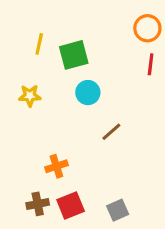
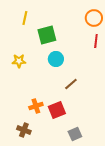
yellow line: (39, 44) -> (25, 18), moved
brown cross: (38, 204) -> (24, 130), turned 32
red square: (71, 205) -> (57, 110), moved

